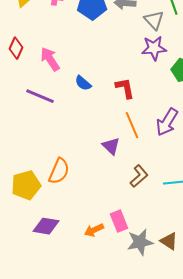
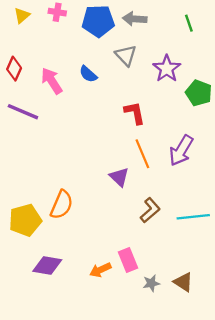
gray triangle: (154, 20) -> (126, 55), moved
purple star: (154, 48) -> (167, 69), turned -30
blue semicircle: (83, 83) -> (88, 74), moved
purple line: (40, 96) -> (23, 112), moved
gray star: (140, 242) -> (151, 283), size x0.6

